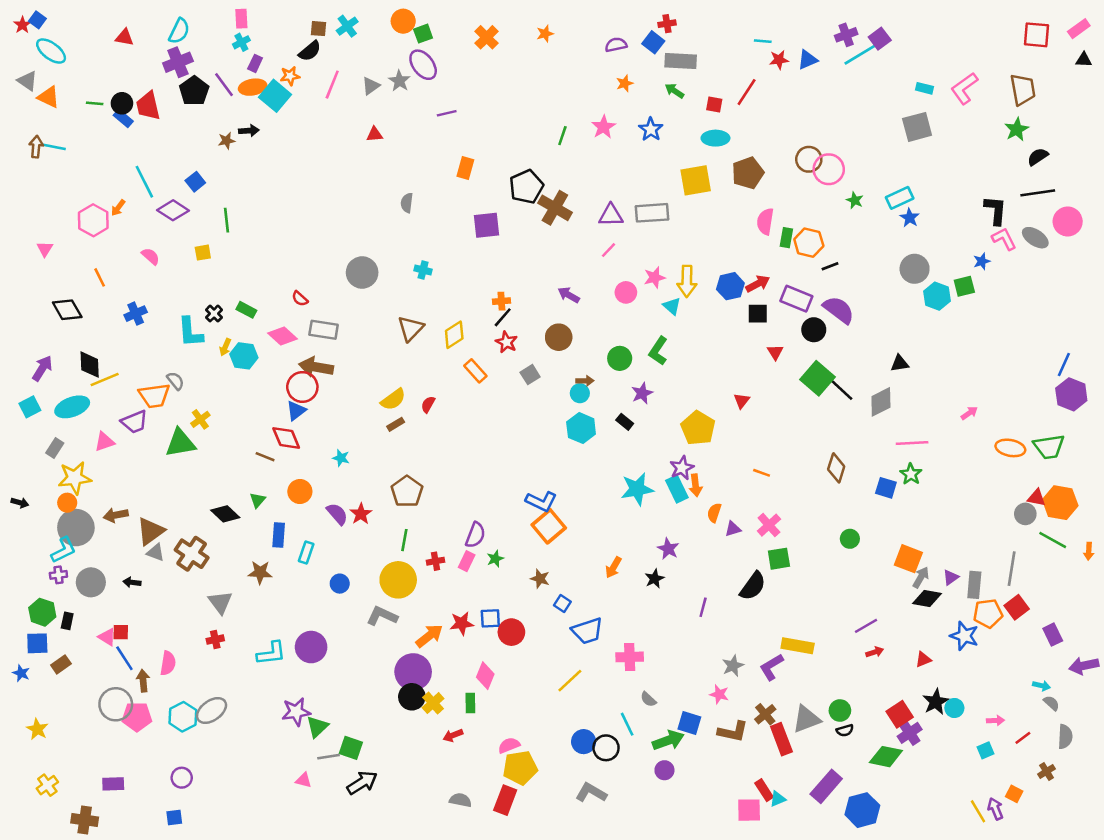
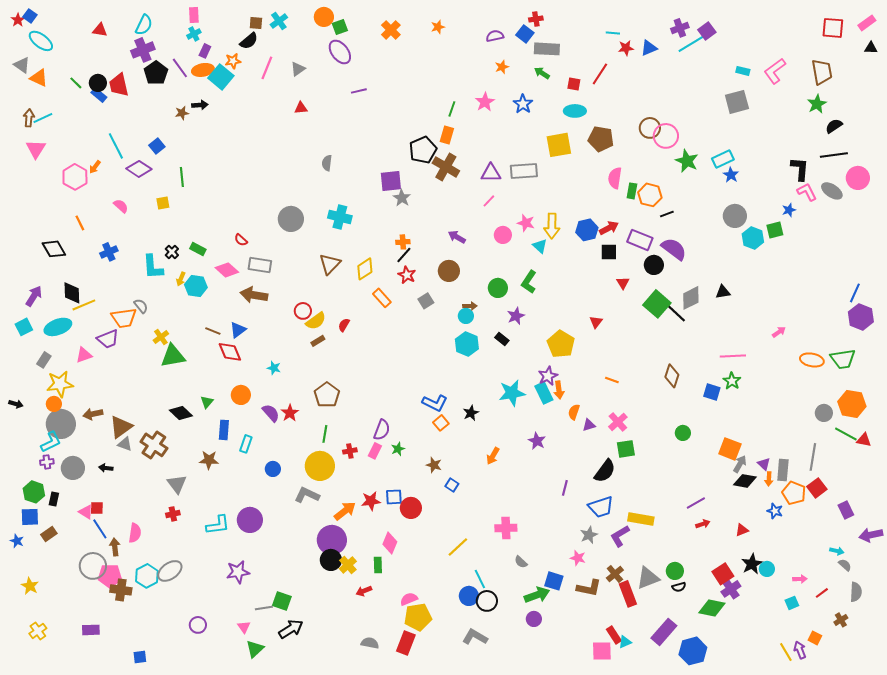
gray star: (399, 81) -> (402, 198), moved
green line: (95, 103) -> (76, 83), turned 40
cyan line: (54, 147) -> (43, 118), turned -36
orange rectangle: (465, 168) -> (447, 135), moved
brown pentagon: (748, 173) -> (601, 139), turned 30
green star: (855, 200) -> (687, 161), size x1.6
pink triangle: (45, 249) -> (36, 149), moved, size x1.5
cyan cross: (423, 270) -> (340, 217), size x1.6
pink star: (655, 277) -> (526, 223), turned 30
red circle: (302, 387) -> (303, 311), moved, size x0.7
gray diamond: (881, 402) -> (691, 298), moved
green triangle: (180, 443) -> (173, 356), moved
brown line: (265, 457) -> (213, 331), moved
red triangle: (1037, 498) -> (864, 440), moved
orange square: (549, 526) -> (441, 423), size x0.6
orange arrow: (1089, 551) -> (769, 479), moved
purple triangle: (951, 577) -> (764, 464), turned -40
black star: (655, 579) -> (471, 413), moved
orange pentagon: (988, 613) -> (794, 493), turned 30
blue trapezoid: (587, 631) -> (601, 507), moved
blue star: (964, 636) -> (775, 511), size x0.7
cyan line: (627, 724) -> (480, 579), moved
green triangle: (317, 727) -> (255, 649), moved
purple circle: (182, 778) -> (198, 625), moved
pink triangle: (304, 780) -> (244, 627), turned 40
brown cross: (85, 820) -> (121, 590), moved

